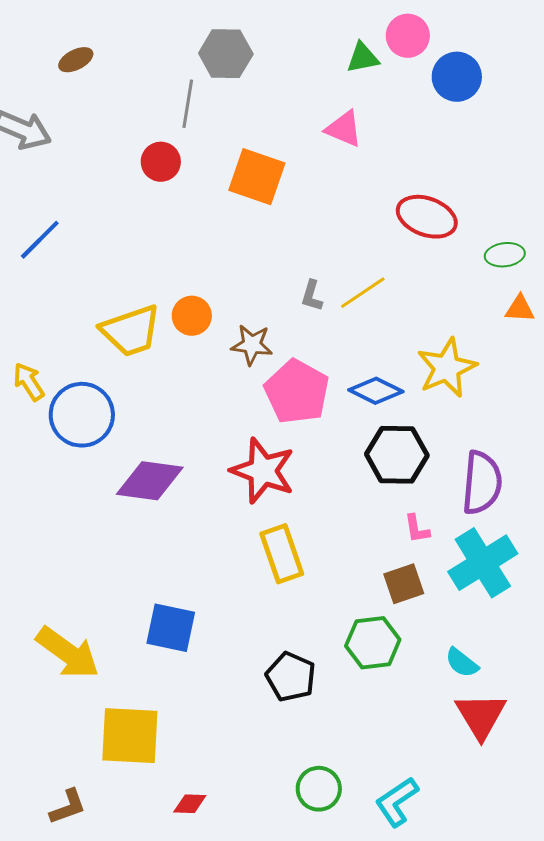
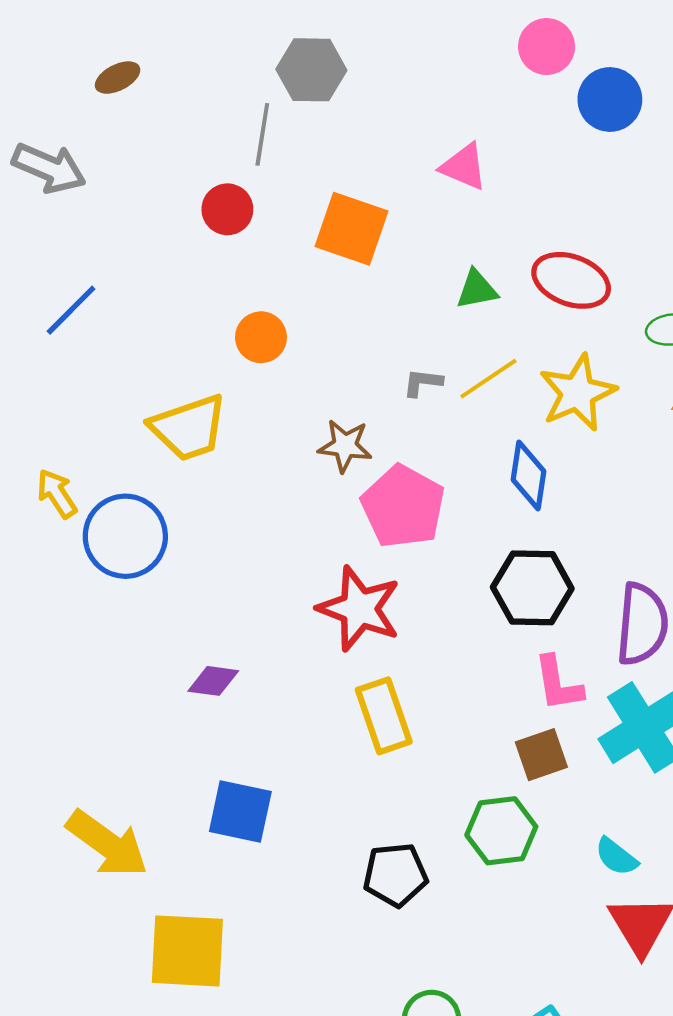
green triangle: (363, 58) -> (477, 289), moved
gray L-shape: (312, 296) -> (423, 382), turned 80
orange circle: (192, 316) -> (261, 337), moved
yellow star: (447, 368) -> (578, 393), moved
blue diamond: (376, 391) -> (528, 475), moved, turned 72
purple diamond: (150, 481) -> (213, 681), moved, size x0.6
pink L-shape: (417, 529) -> (558, 684), size x1.5
black pentagon: (291, 677) -> (395, 875), turned -30

